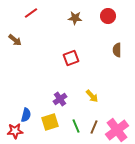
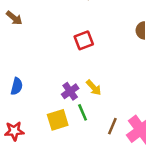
yellow arrow: (92, 96) -> (94, 88), moved
blue semicircle: (26, 115) -> (17, 86), moved
green line: (76, 126) -> (83, 112), moved

